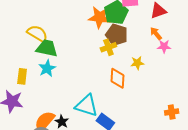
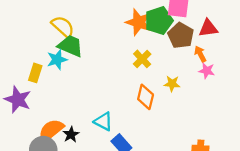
brown pentagon: (117, 35) -> (181, 36), moved
yellow cross: (108, 47) -> (142, 59), turned -35
cyan star: (47, 68) -> (57, 60), moved
cyan triangle: (87, 106) -> (103, 121), size x0.7

